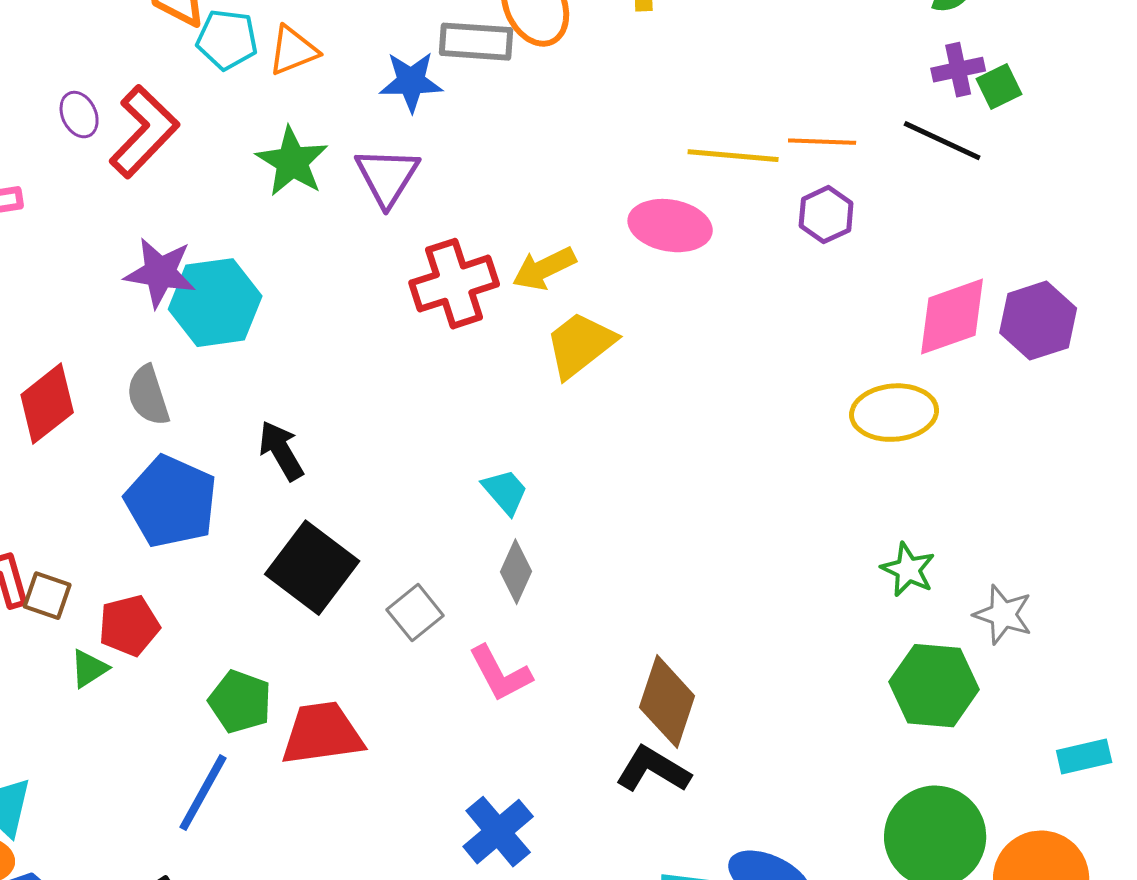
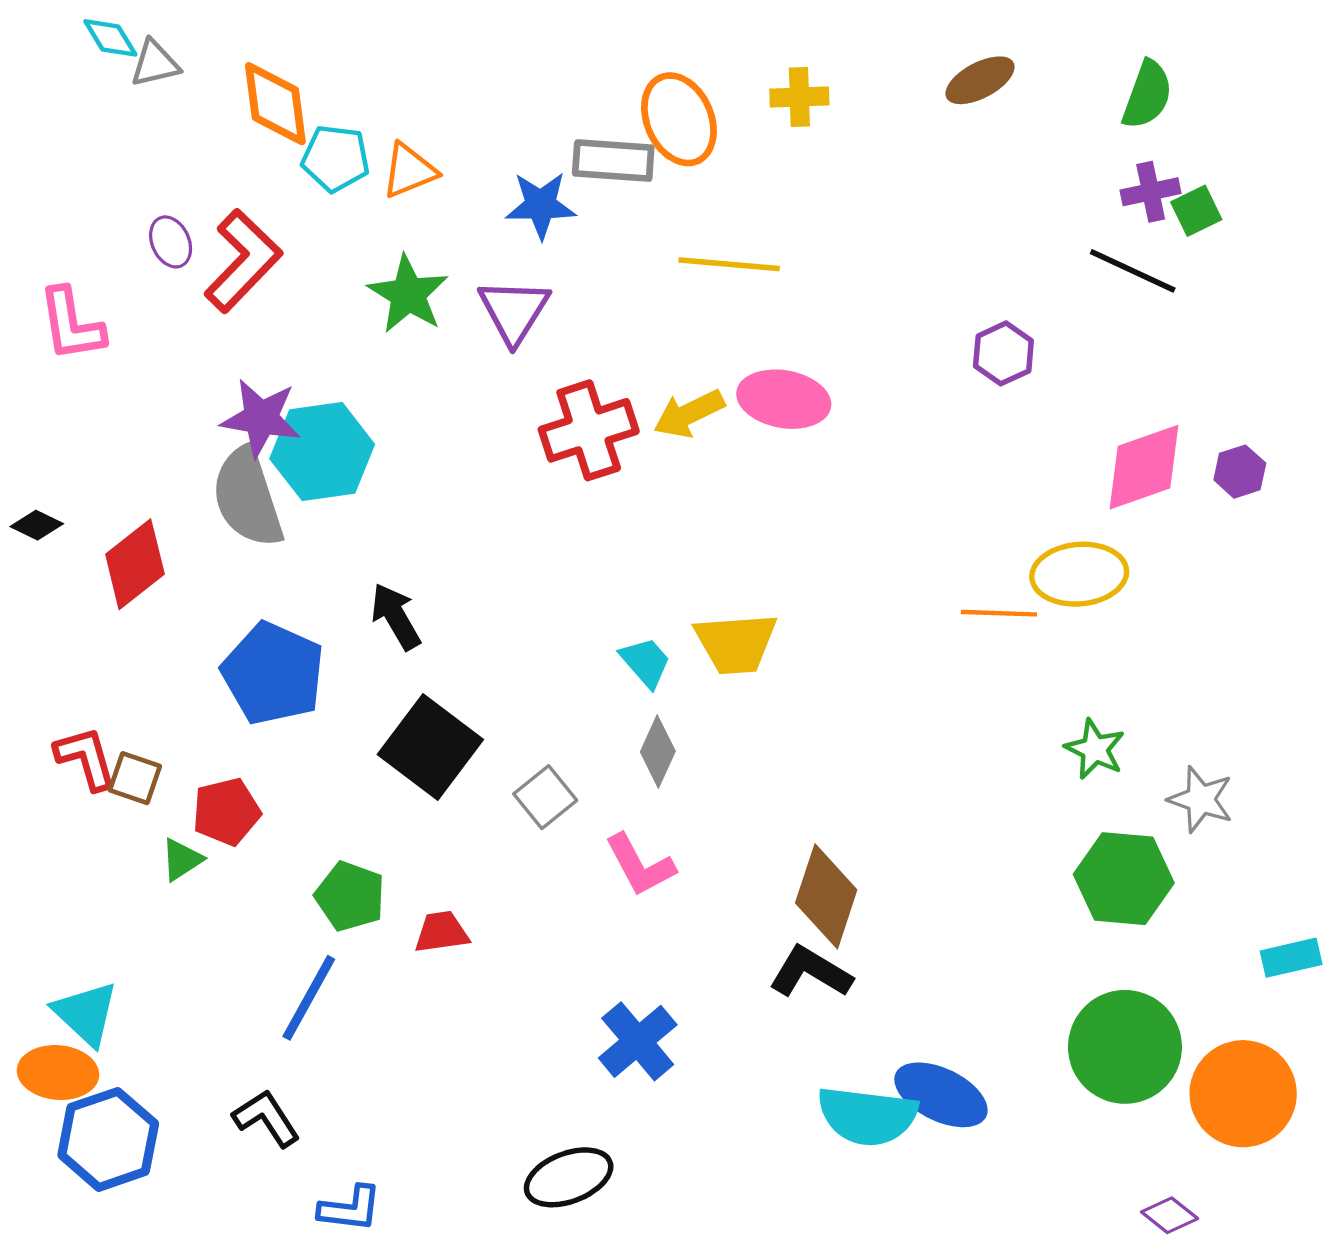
orange line: (822, 142) -> (999, 613), moved
yellow line: (733, 156) -> (729, 264), moved
pink ellipse: (670, 226) -> (784, 399), moved
purple hexagon: (1038, 321) -> (1240, 472), size x0.6
yellow trapezoid: (580, 345) -> (736, 643), moved, turned -146
gray semicircle: (148, 396) -> (248, 497), moved, size x1.5
red trapezoid: (322, 734) -> (442, 932), size x0.6

